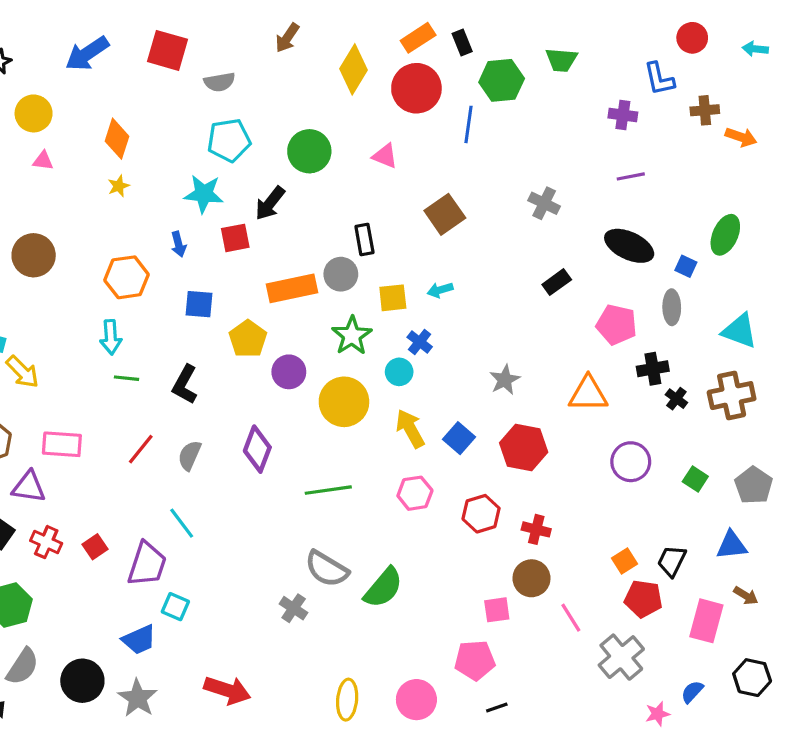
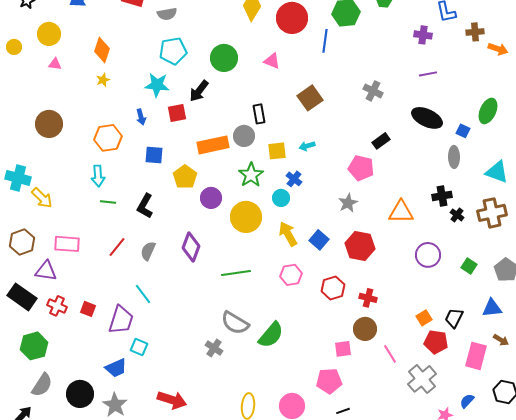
pink pentagon: (617, 325) -> (361, 168), moved
red square: (95, 547) -> (88, 309), turned -35

